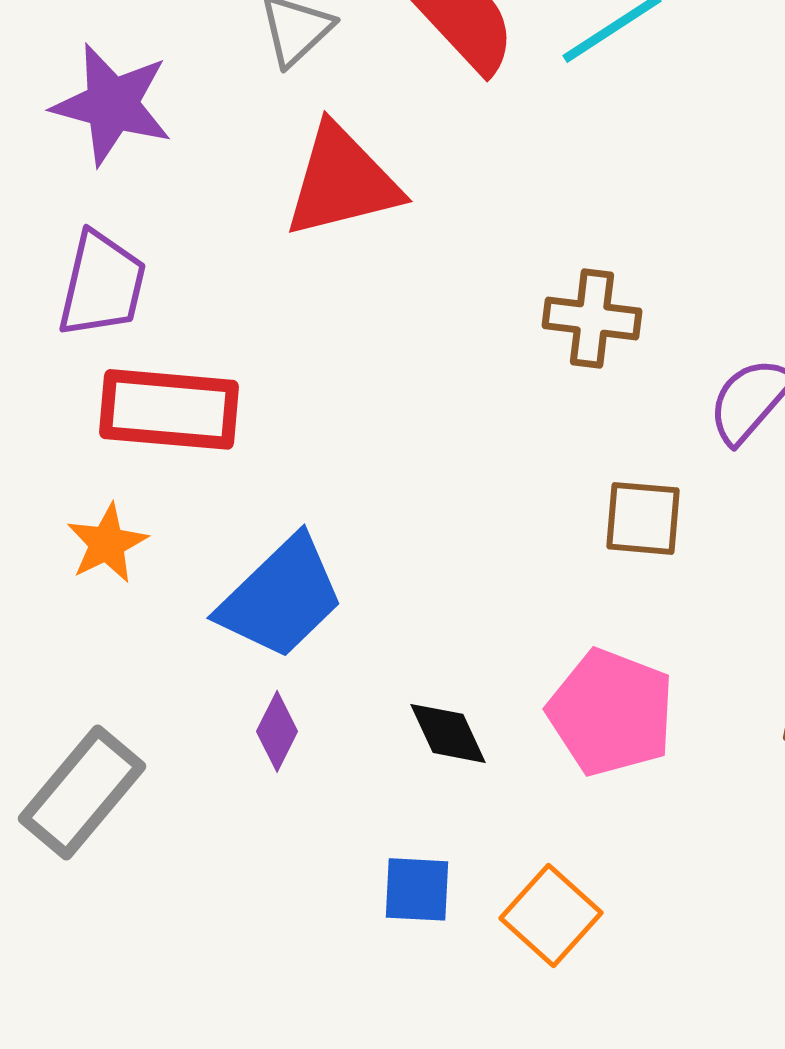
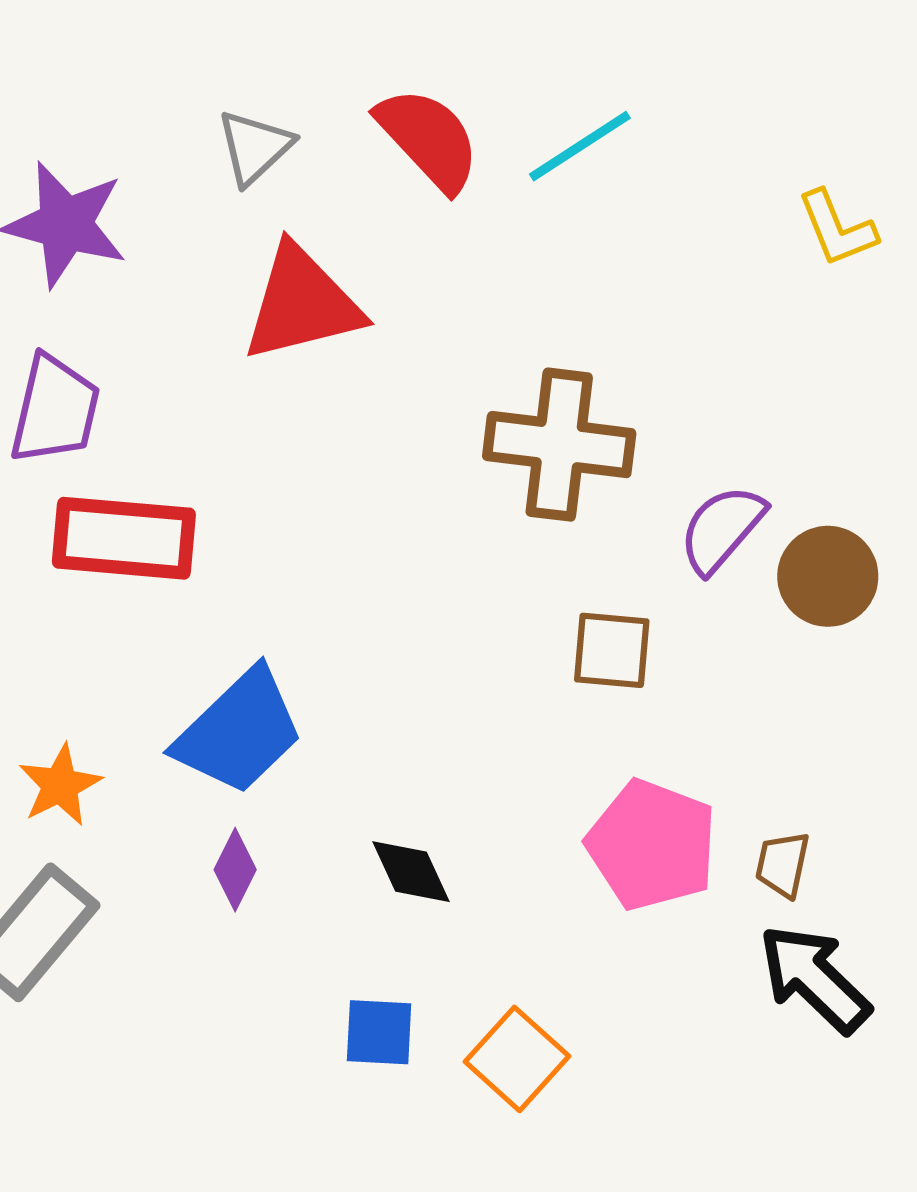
brown cross: (592, 318) -> (559, 445), size x1.5
orange star: (107, 543) -> (60, 785), moved
pink pentagon: (611, 712) -> (652, 845), moved

